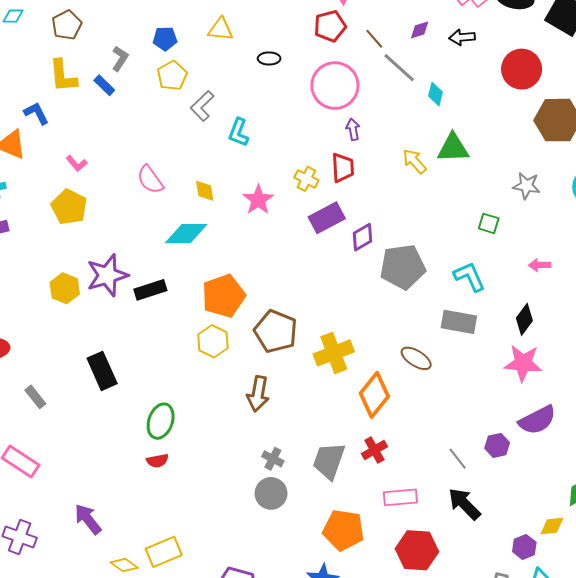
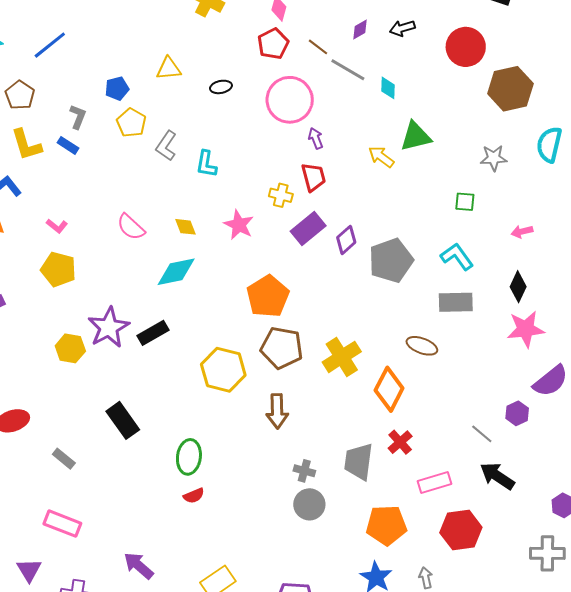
orange pentagon: (224, 296) -> (268, 296), moved
yellow hexagon: (213, 341) -> (223, 370), size x1.4

